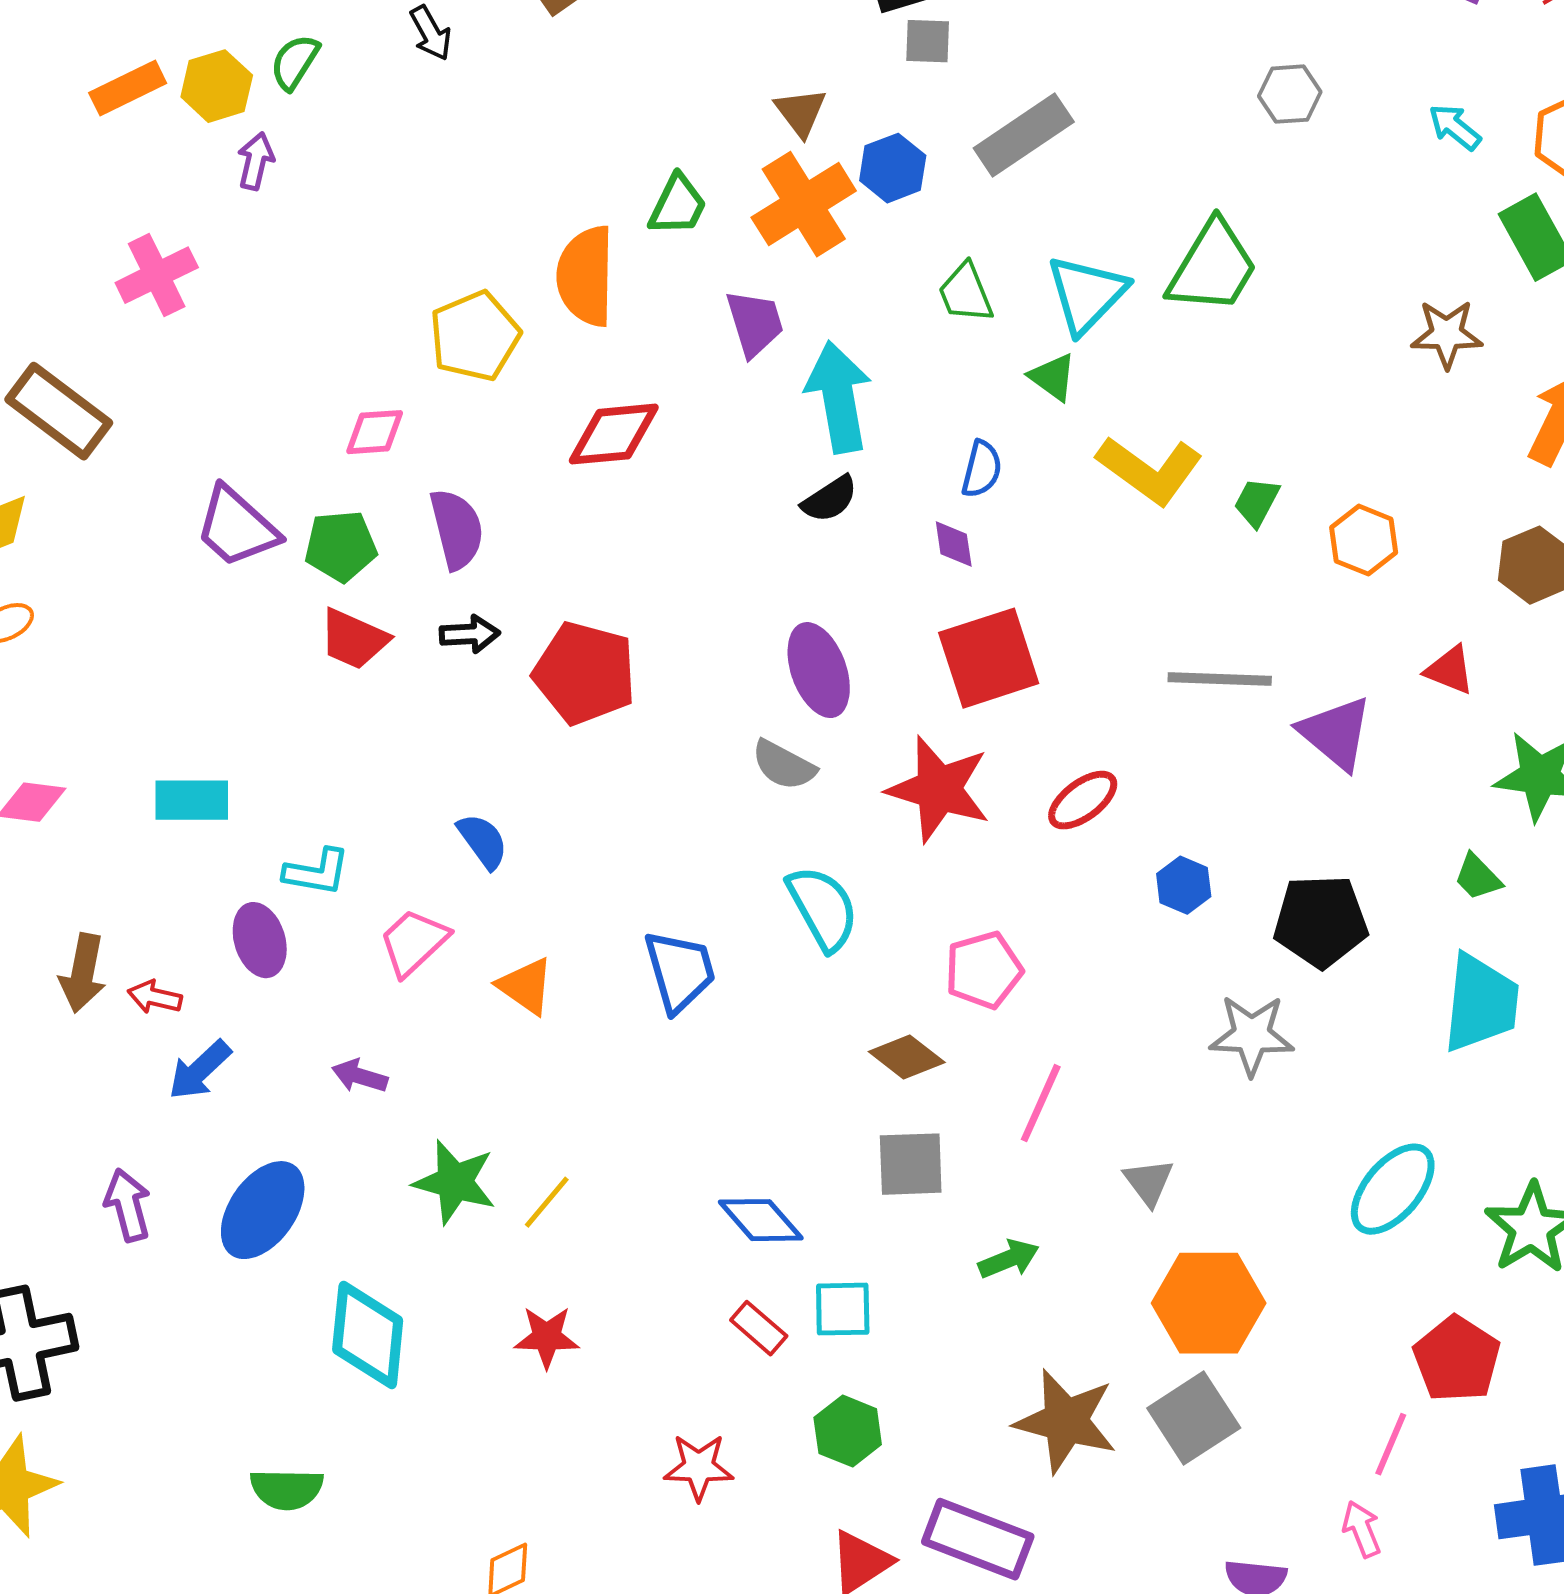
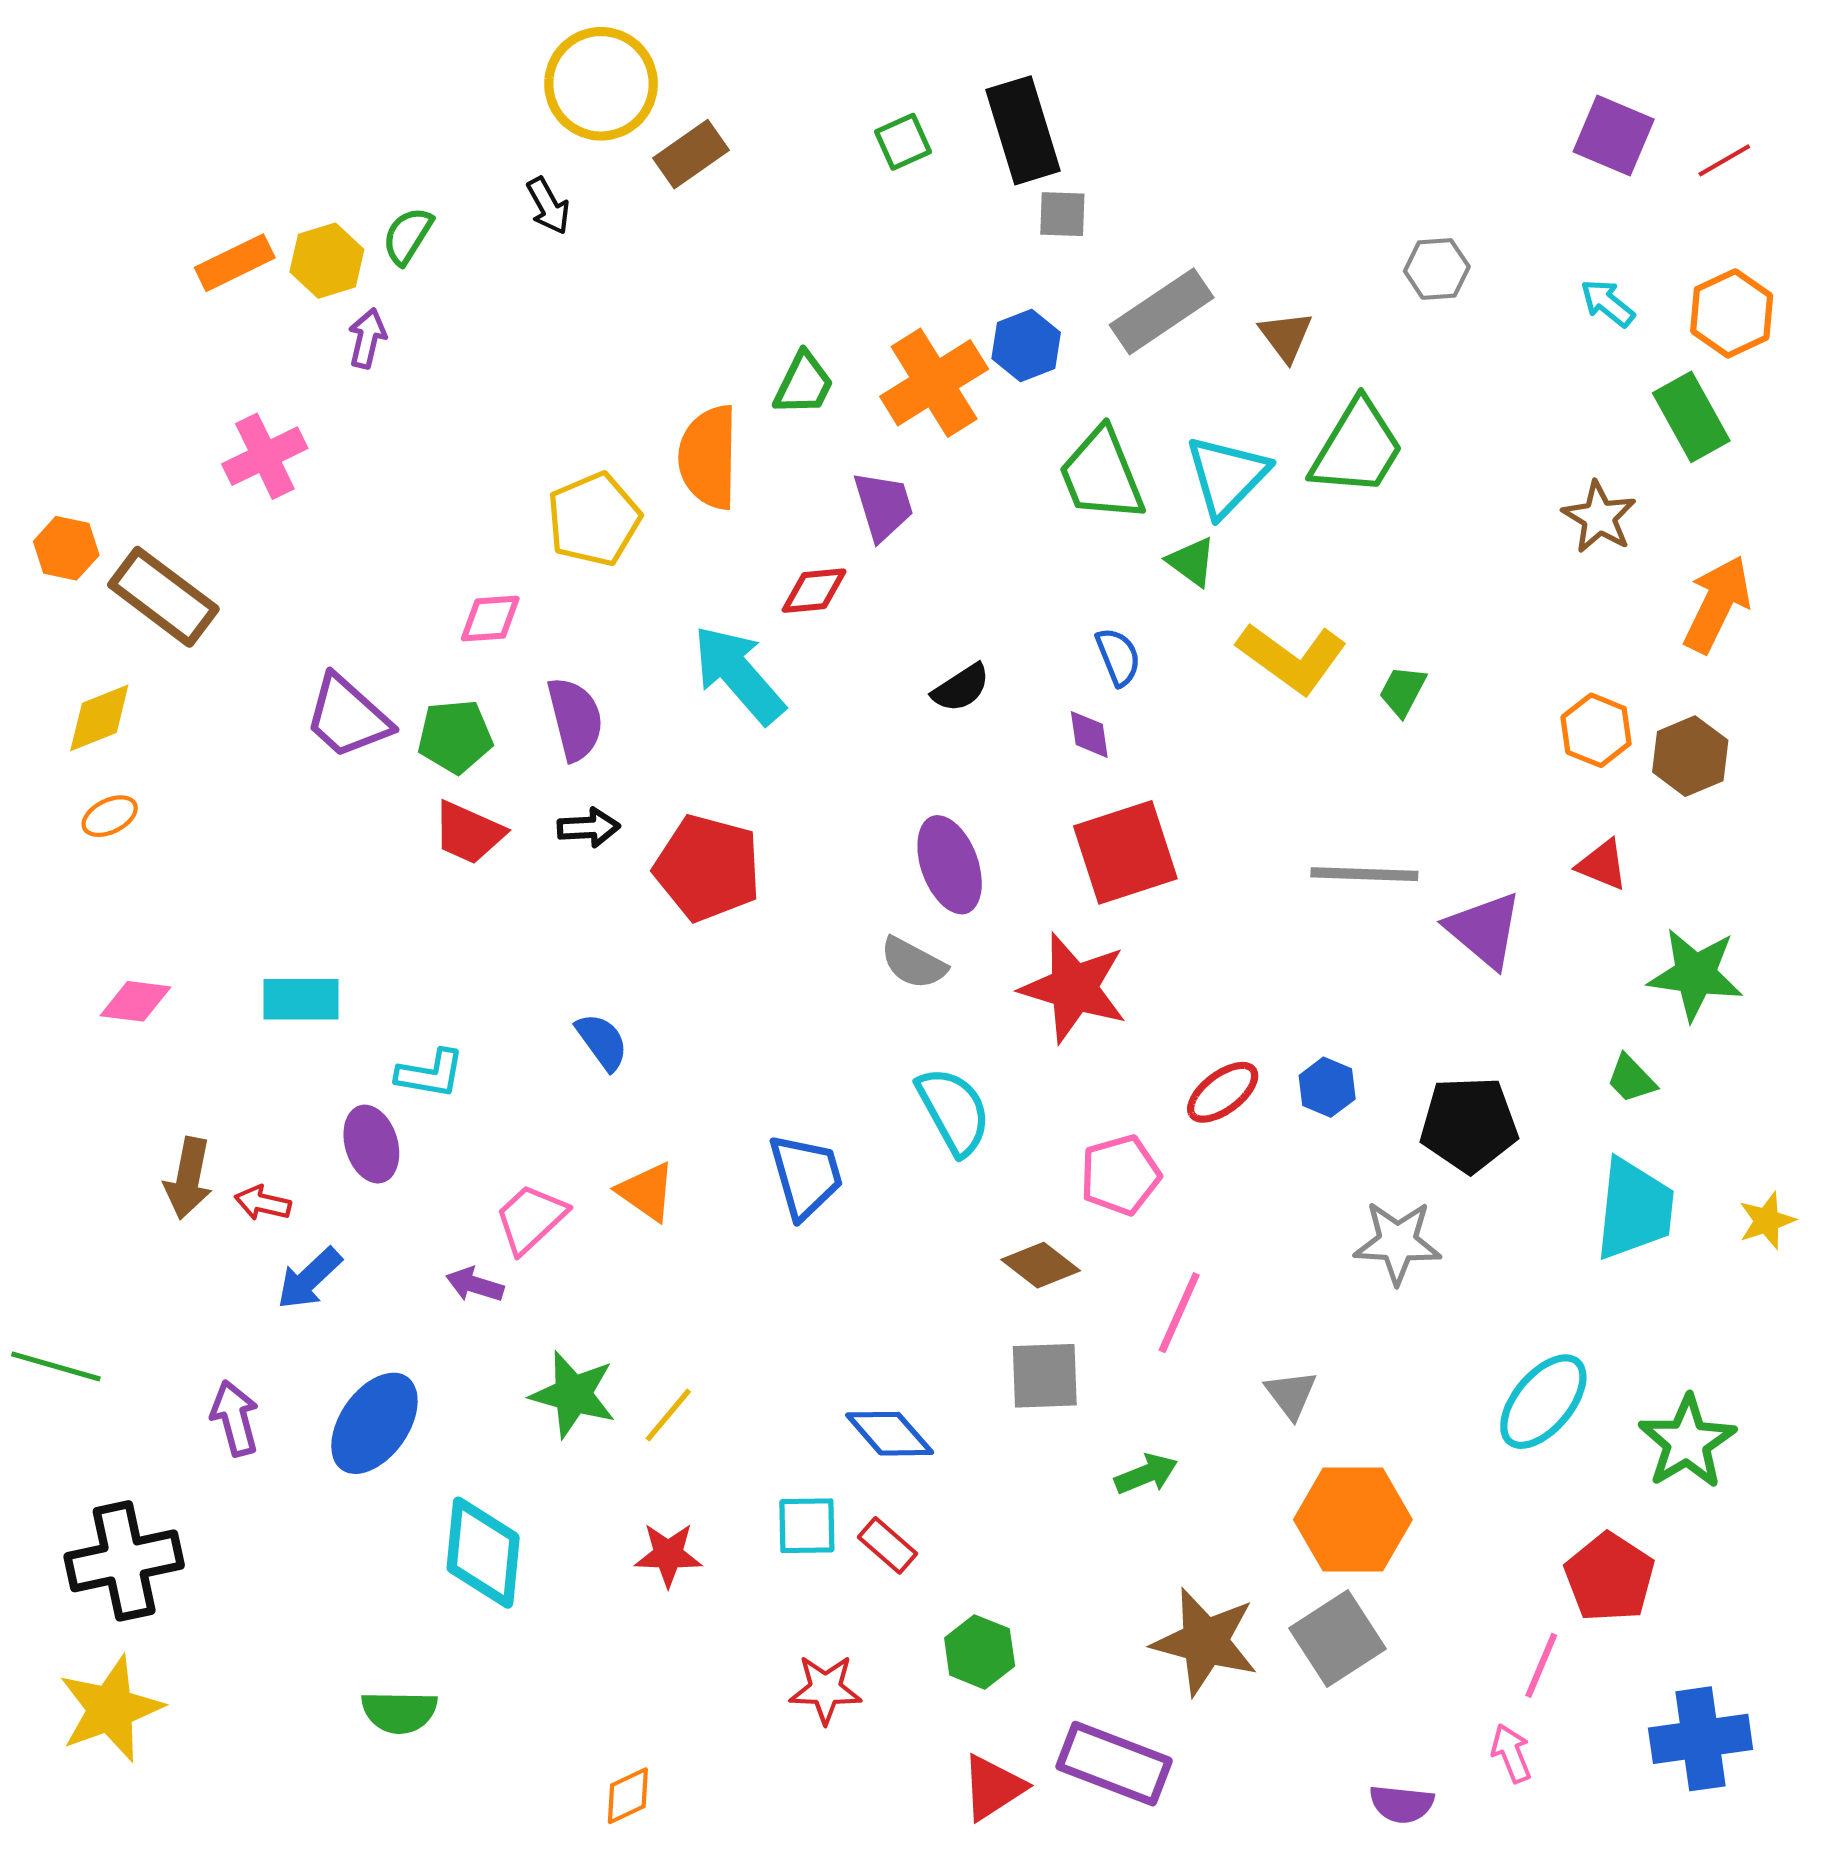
brown triangle: (801, 112) -> (1286, 336), moved
green trapezoid: (966, 293) -> (1102, 475), size x1.5
brown star: (1447, 334) -> (1599, 517), turned 30
cyan arrow: (839, 397) -> (739, 674), moved, turned -31
red diamond: (614, 434) -> (814, 591), moved, size x0.7
blue semicircle: (982, 469) -> (1118, 657), turned -36
orange hexagon: (1364, 540) -> (1596, 730), moved
red ellipse: (1083, 800) -> (1223, 1092), moved
pink trapezoid: (414, 942) -> (531, 1219), moved
cyan square: (843, 1309) -> (807, 1526), moved

